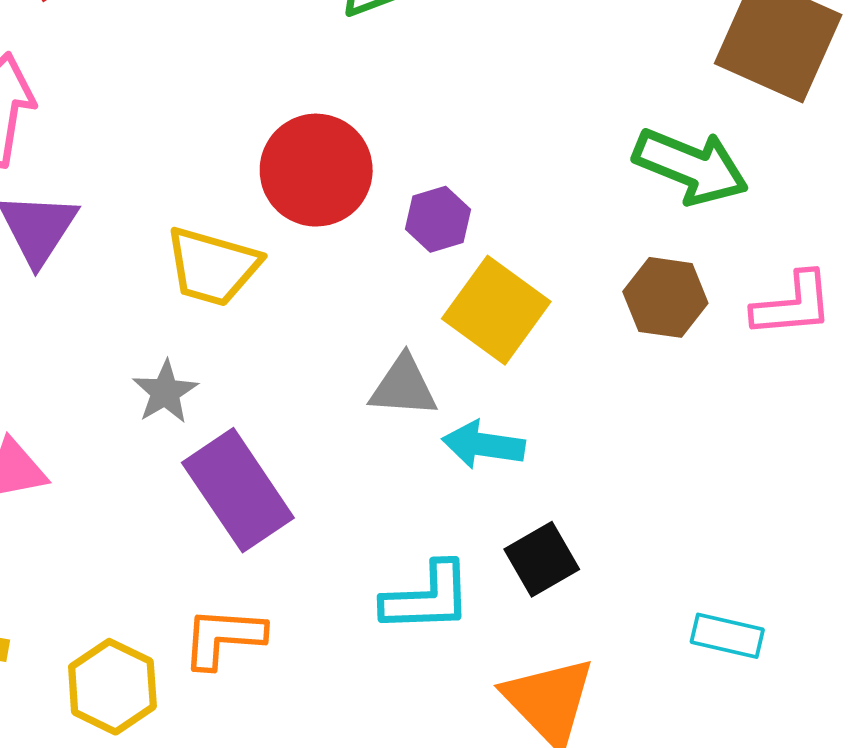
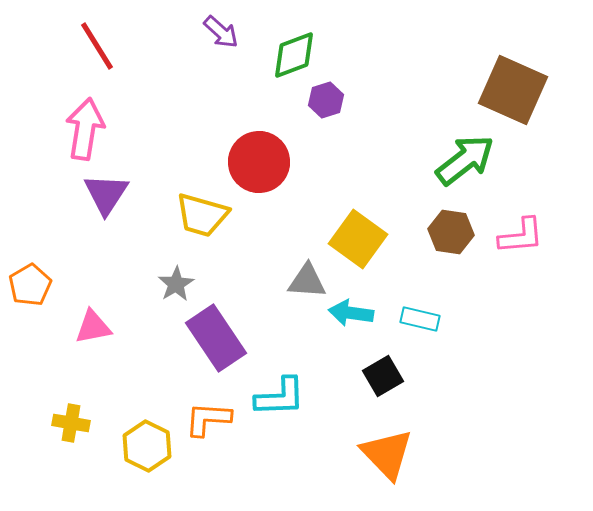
green arrow: (691, 166) -> (465, 160), turned -60
purple hexagon: (438, 219) -> (326, 100), moved
cyan L-shape: (427, 598) -> (280, 397), moved
cyan rectangle: (727, 636) -> (420, 319), moved

